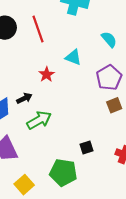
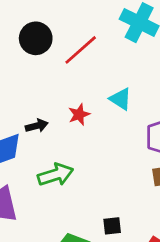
red line: (38, 29) -> (81, 50), turned 56
black arrow: (24, 98) -> (37, 126), moved

